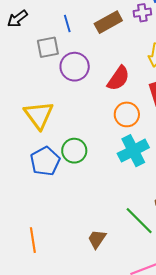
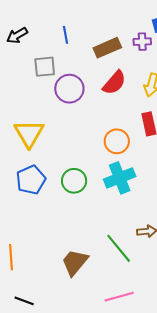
blue line: (67, 24) -> (65, 35), moved
red semicircle: (118, 78) -> (114, 83), moved
green circle: (74, 151) -> (74, 181), moved
brown trapezoid: (97, 239) -> (75, 262), size x1.4

